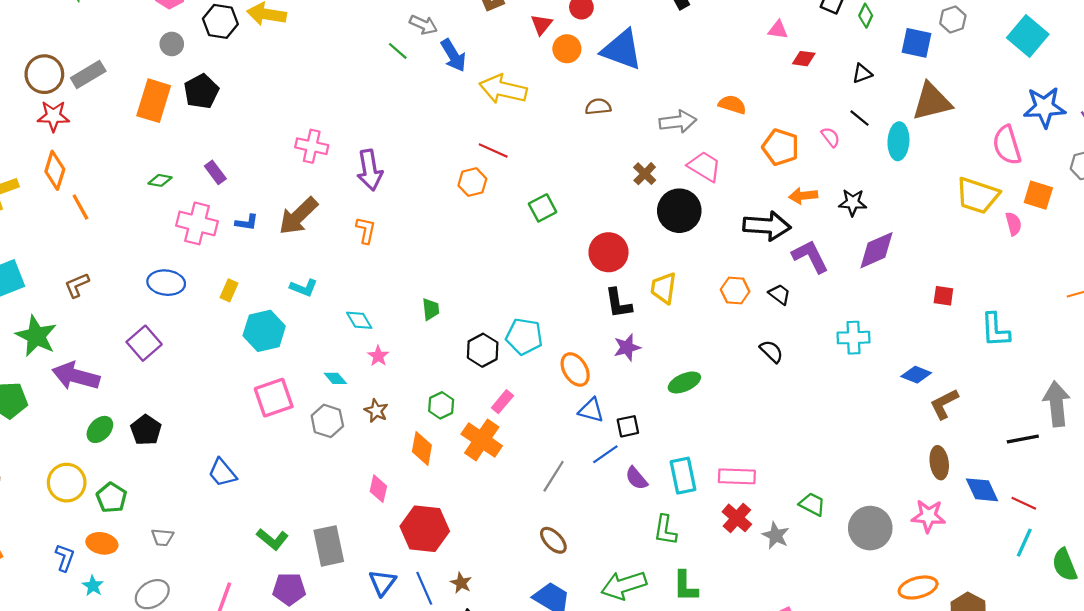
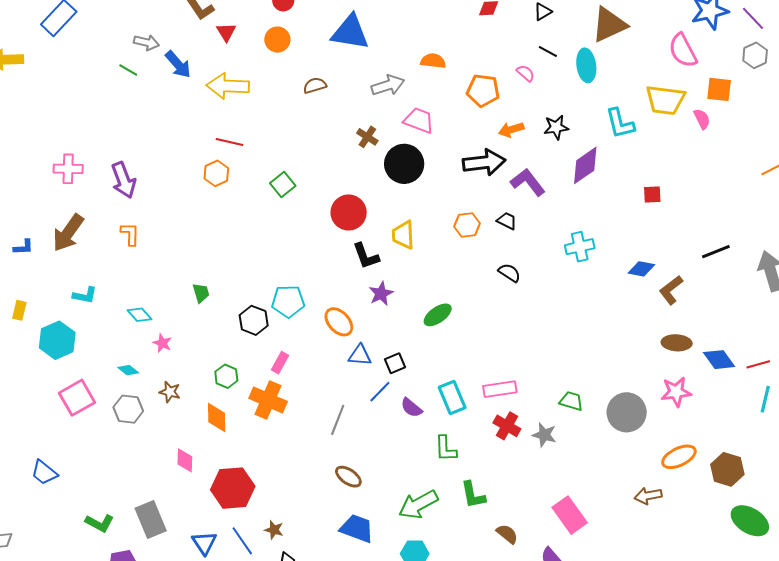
red triangle: (542, 24) -> (226, 32), moved
blue triangle: (622, 50) -> (350, 32), moved
cyan L-shape: (995, 330) -> (620, 123), moved
black line: (1023, 439) -> (716, 252), moved
brown ellipse: (939, 463) -> (677, 343), turned -68
red line: (1024, 503) -> (758, 364), turned -30

